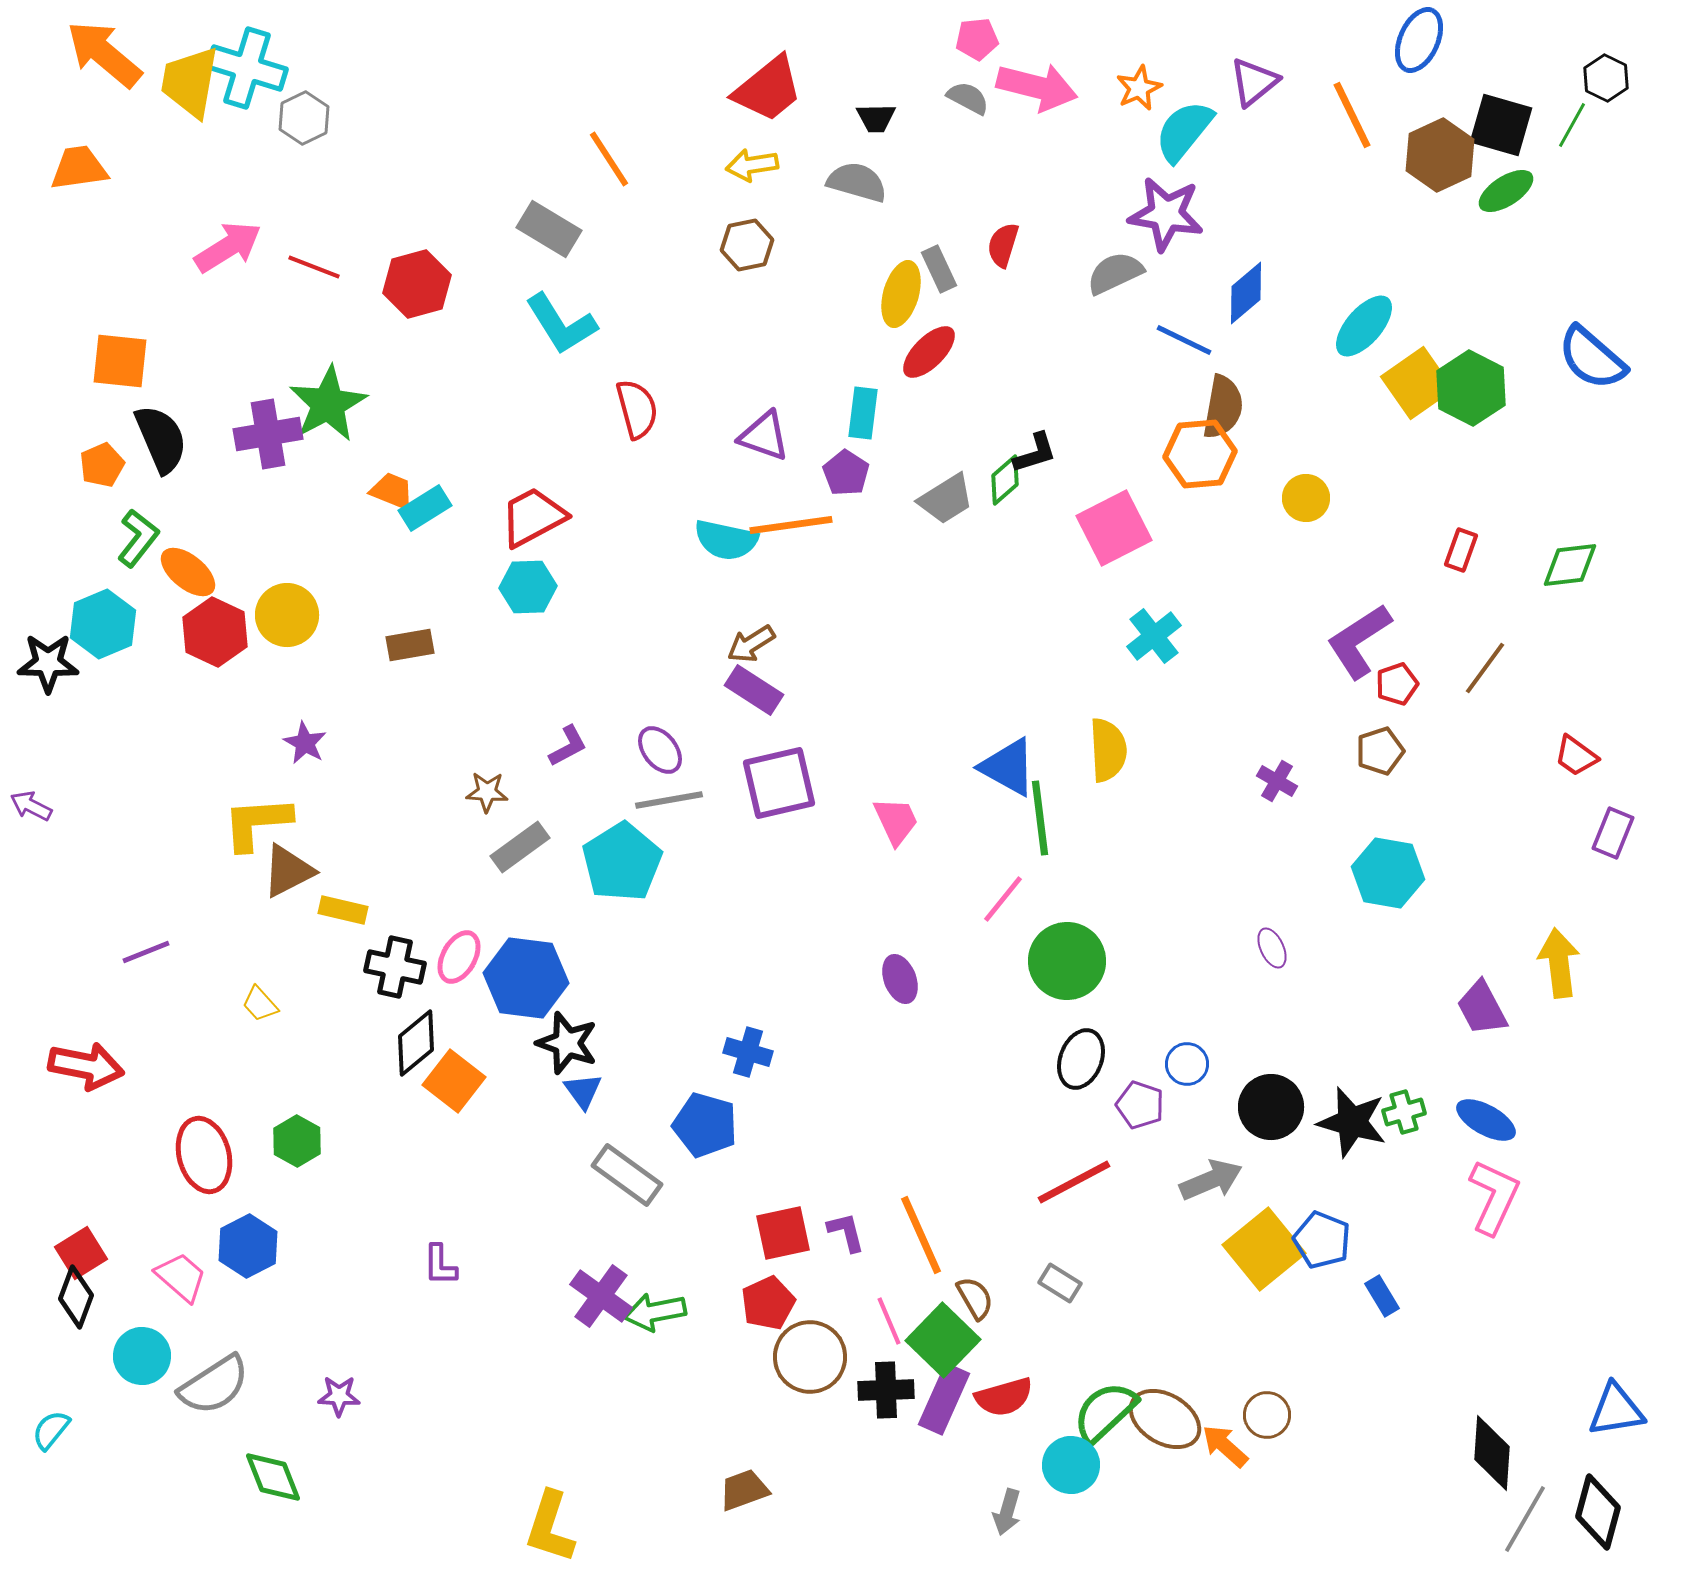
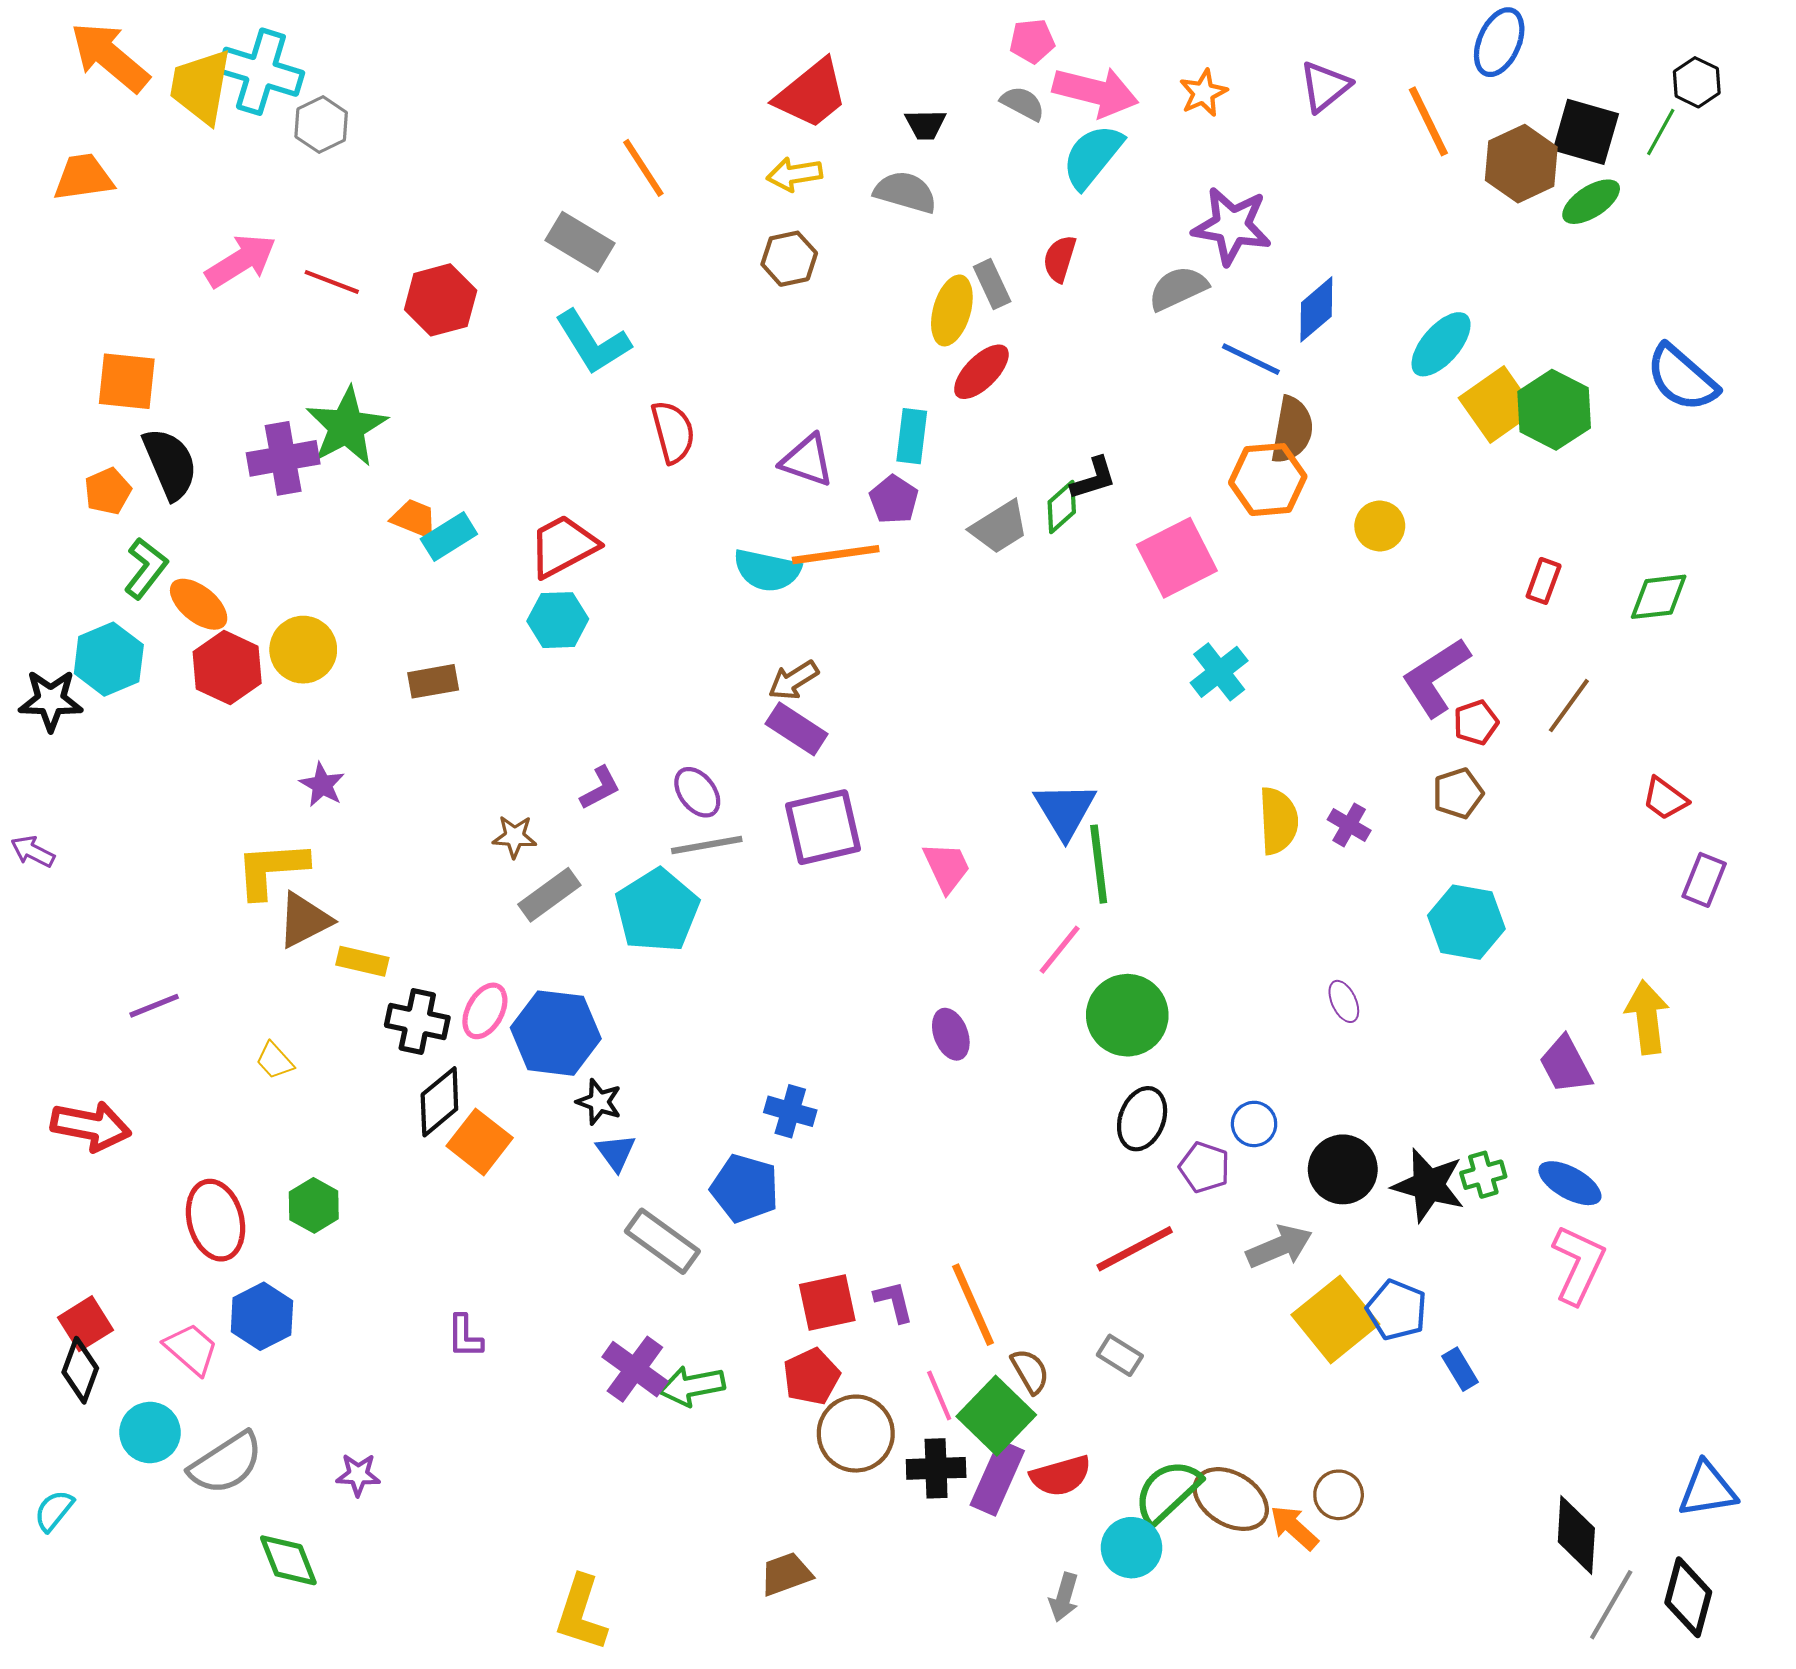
cyan semicircle: (1184, 131) -> (1092, 156), moved
yellow semicircle: (1108, 750) -> (1278, 821), moved
blue triangle: (1008, 767) -> (1065, 810), turned 30
black star: (567, 1043) -> (599, 1102), size x0.7

